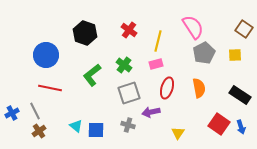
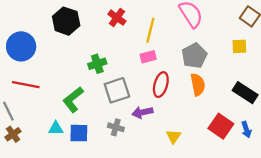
gray pentagon: (204, 53) -> (194, 56), moved
green cross: (124, 65) -> (97, 64), moved, turned 35
green L-shape: (92, 75) -> (73, 100), moved
cyan triangle: (76, 126) -> (56, 128), turned -40

